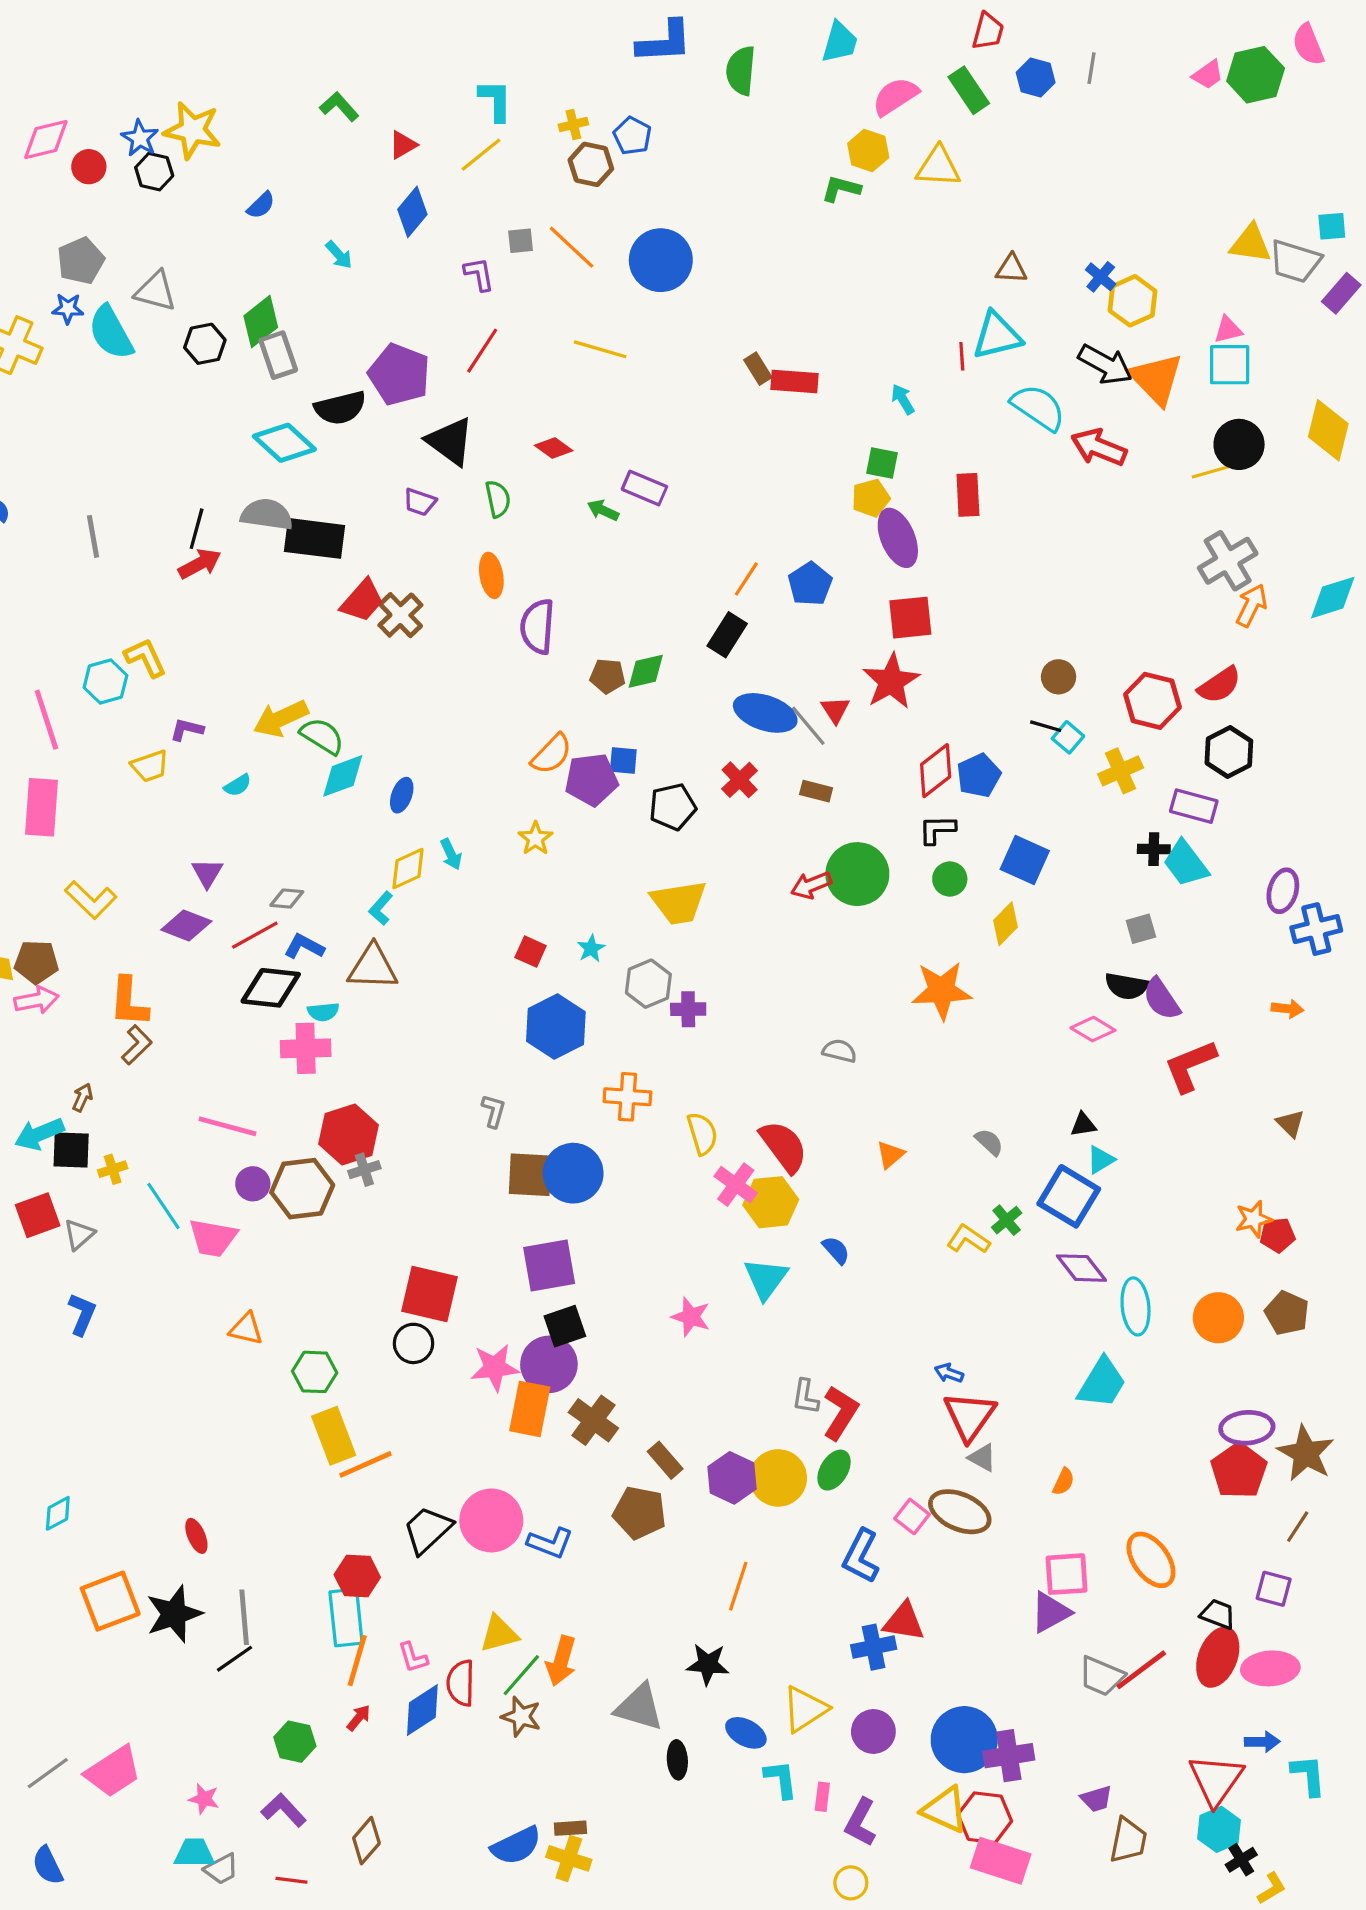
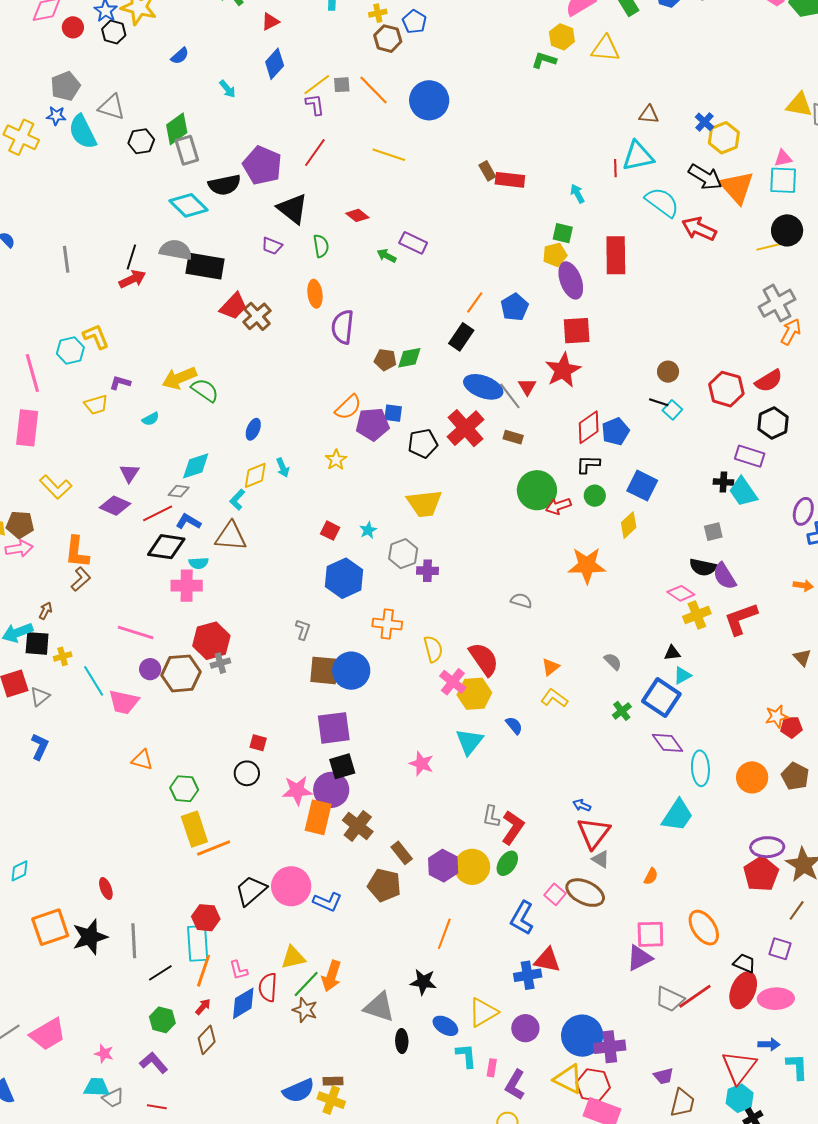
yellow line: (481, 155) -> (317, 85), moved
red rectangle: (968, 495) -> (616, 255), size x1.4
yellow cross: (1121, 771) -> (697, 615), moved
cyan diamond: (343, 776) -> (196, 466), moved
red cross: (740, 780) -> (465, 428), size x1.6
red arrow: (811, 885) -> (558, 506), moved
yellow L-shape: (968, 1239) -> (554, 698), moved
red square: (430, 1294) -> (258, 743), size x0.5
black line: (234, 1659) -> (160, 973), moved
brown diamond: (366, 1841) -> (207, 1040), moved

